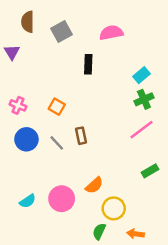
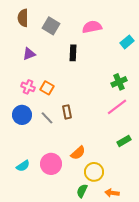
gray square: (62, 31) -> (51, 26), turned -30
purple triangle: (12, 52) -> (29, 54), moved, turned 40
cyan rectangle: (142, 75) -> (127, 42), moved
pink cross: (18, 105) -> (28, 87), moved

